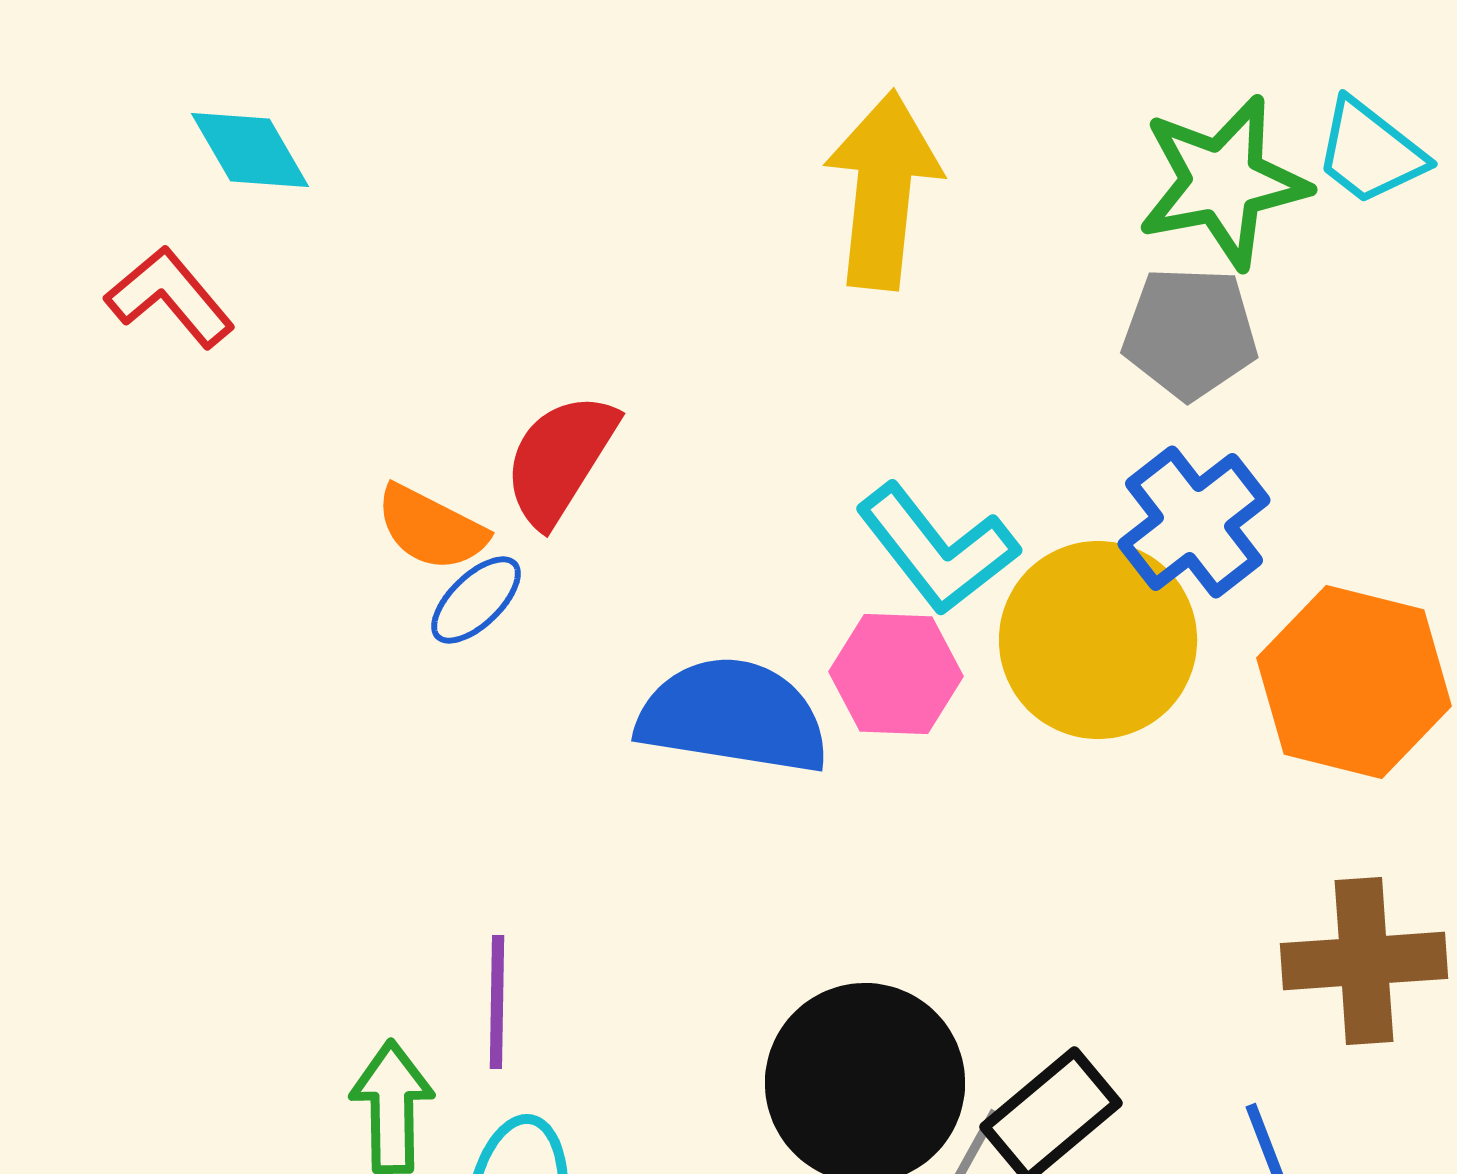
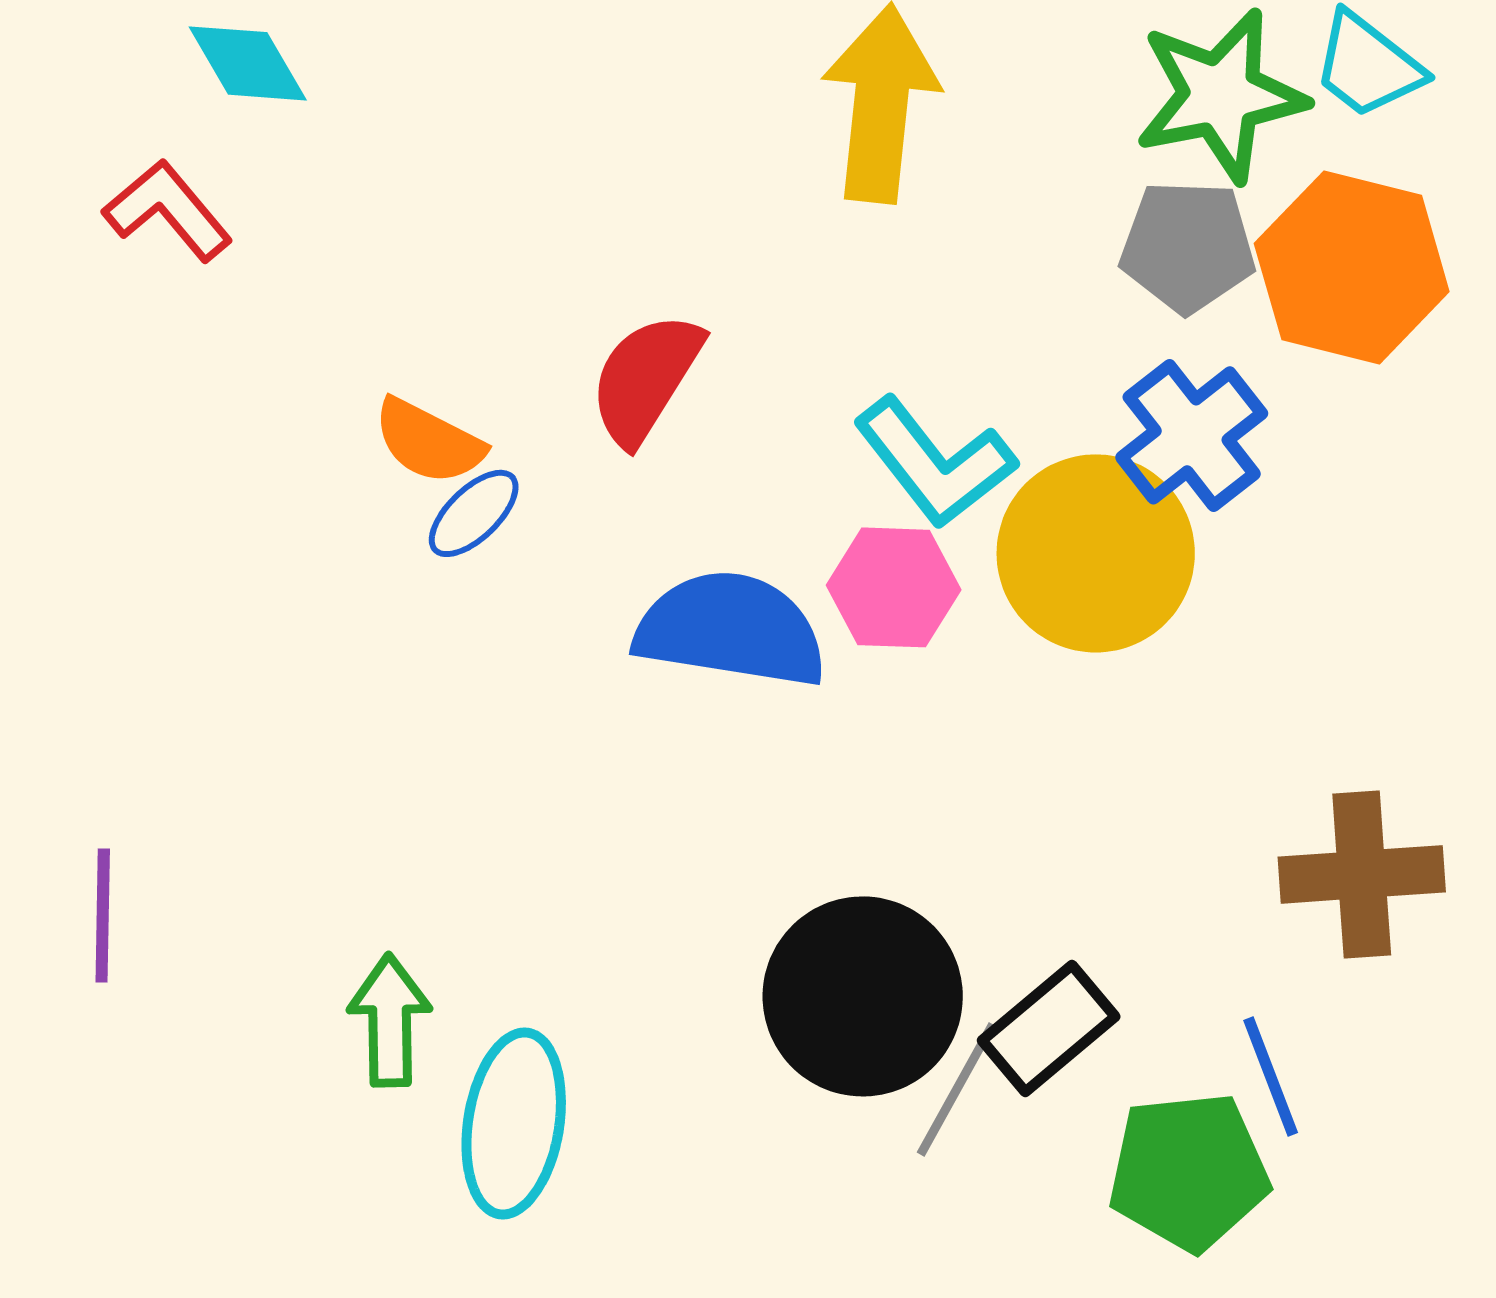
red semicircle: (560, 459) -> (646, 378), moved
orange hexagon: (1354, 682) -> (1352, 267), moved
purple line: (497, 1002) -> (103, 915), moved

